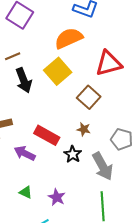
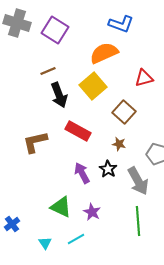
red triangle: (109, 63) -> (144, 78), size x0.7
red rectangle: (47, 135) -> (78, 131), moved
purple arrow: (25, 153) -> (82, 173), moved, turned 35
green triangle: (26, 192) -> (61, 207), size x1.6

